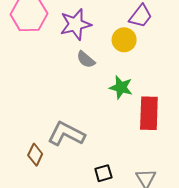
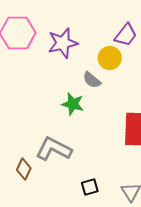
gray semicircle: (86, 59) -> (92, 80), moved
green star: (121, 87) -> (73, 104), moved

